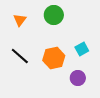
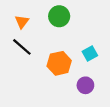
black line: (20, 56) -> (22, 47), moved

